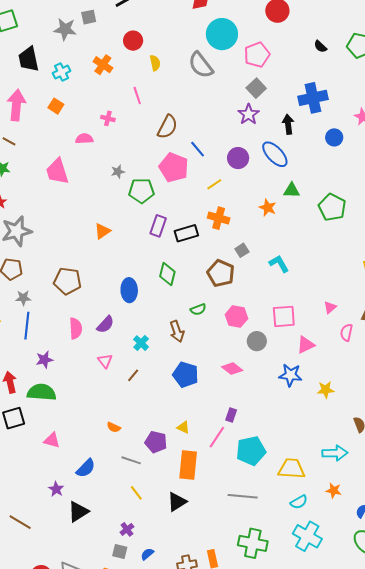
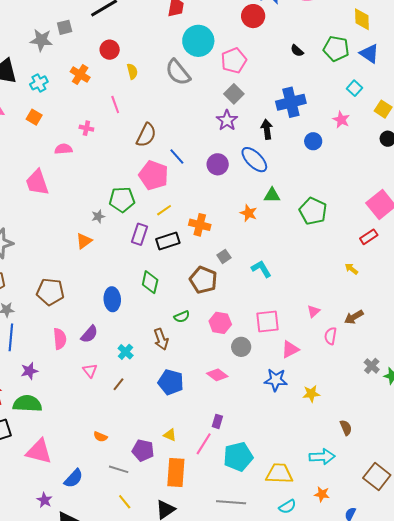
gray star: (118, 172) -> (98, 216), moved
yellow line: (214, 184) -> (164, 210), moved
pink triangle: (52, 440) -> (39, 451), size x1.6

